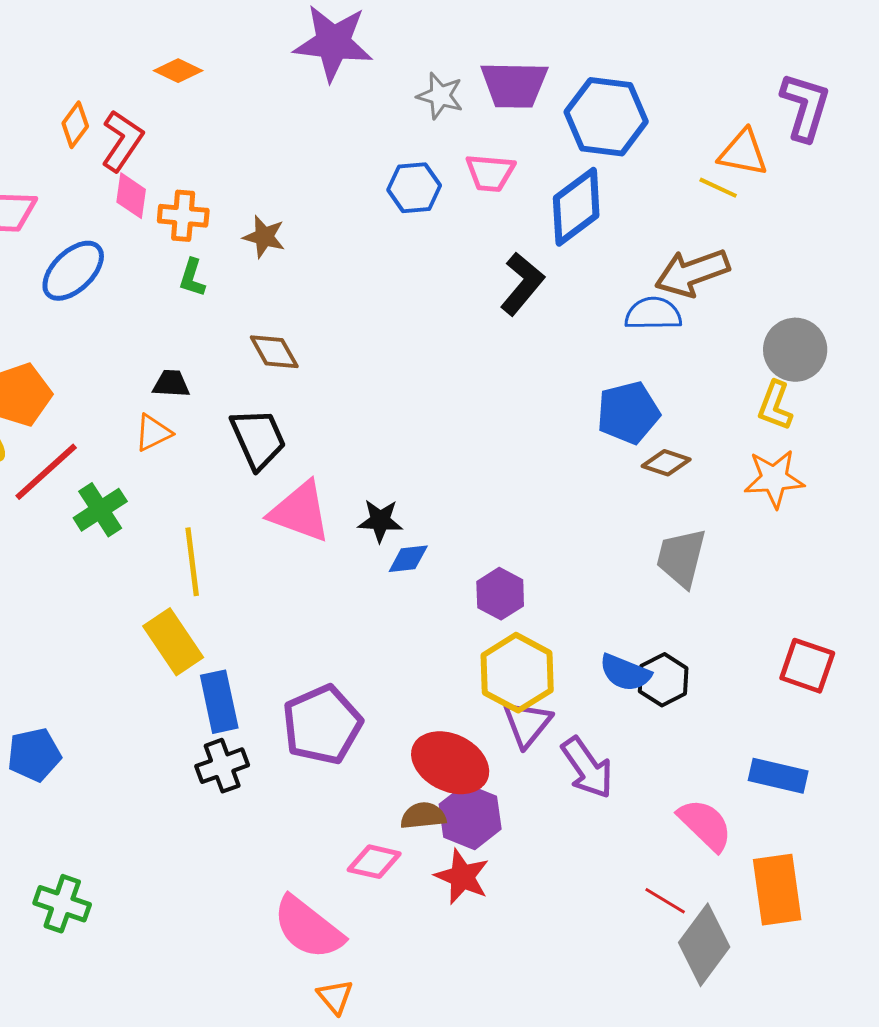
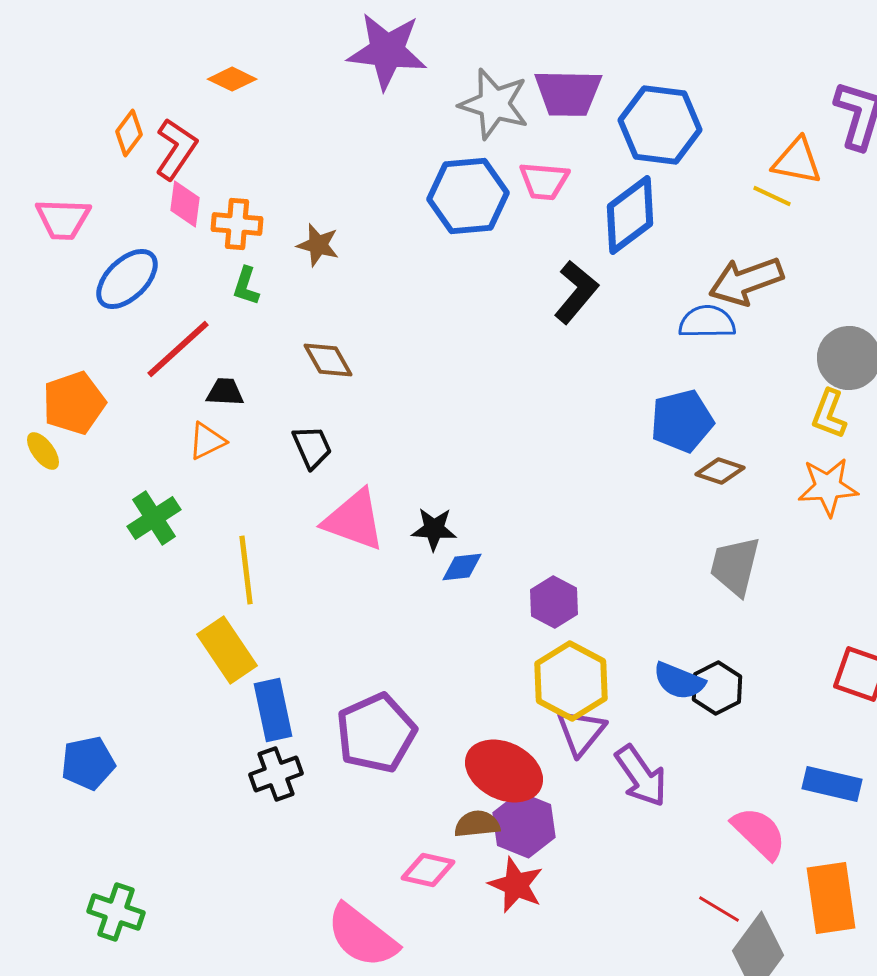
gray star: (440, 96) -> (494, 104), size x1.5
blue hexagon: (414, 188) -> (468, 196), size x1.5
black trapezoid: (258, 439) -> (312, 447), size x0.7
red line: (46, 472) -> (178, 349), moved

